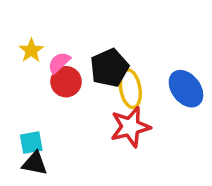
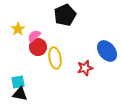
black pentagon: (109, 68) -> (65, 15), moved
yellow ellipse: (130, 89) -> (55, 58), moved
red star: (130, 127) -> (85, 68), moved, size x0.7

